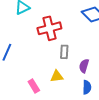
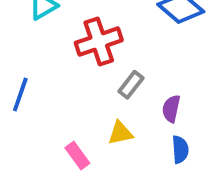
gray rectangle: (64, 52) -> (131, 85), turned 40

